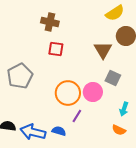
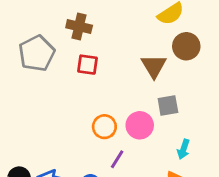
gray pentagon: (20, 76) -> (37, 53), moved
gray square: (113, 78) -> (168, 106), turned -35
orange circle: (68, 93) -> (104, 127), size x0.7

